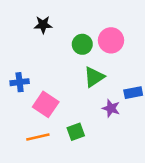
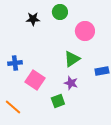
green circle: (82, 44) -> (60, 12), moved
purple star: (111, 108) -> (71, 83), moved
orange line: (38, 137) -> (13, 107), moved, turned 54

